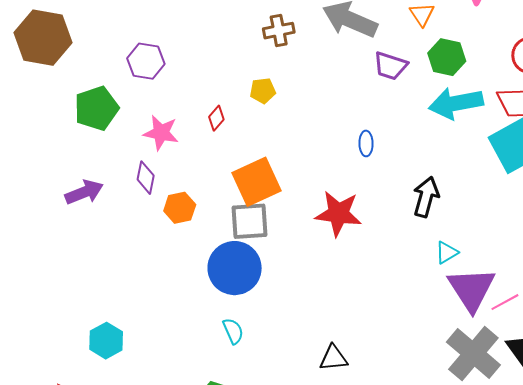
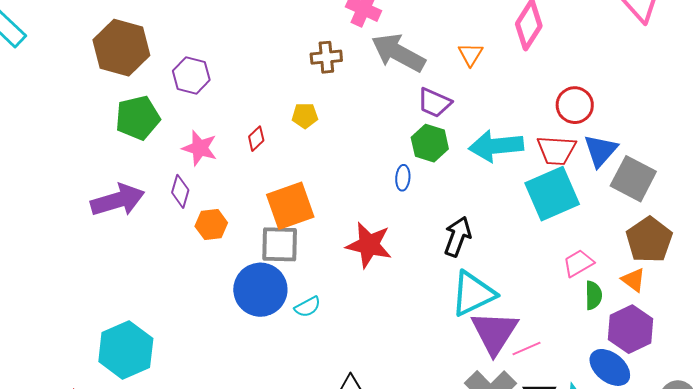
brown hexagon: (43, 38) -> (121, 48), moved
green hexagon: (447, 57) -> (430, 143), moved
purple arrow: (84, 192) -> (118, 200), size x1.4
cyan triangle: (447, 252) -> (473, 294), size x2.0
cyan semicircle: (233, 331) -> (308, 307), moved, turned 80
cyan hexagon: (106, 341) -> (126, 350), size x1.6

